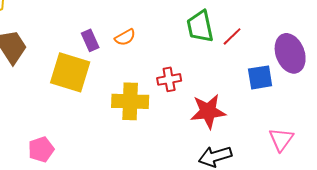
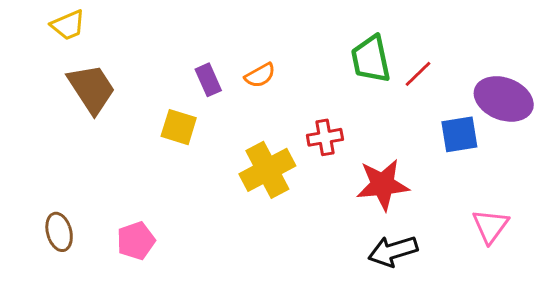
purple ellipse: (290, 53) -> (504, 99), turned -48
yellow square: (70, 72) -> (179, 127), size x0.6
yellow cross: (130, 101) -> (267, 170), turned -30

